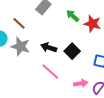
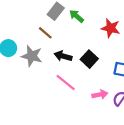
green arrow: (73, 16) -> (76, 16), moved
brown line: (19, 23) -> (45, 33), moved

